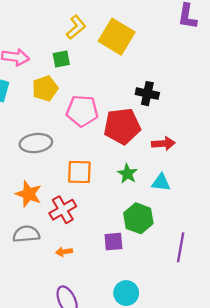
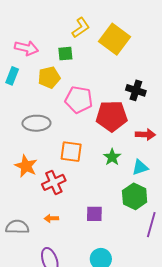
cyan triangle: (161, 182) -> (140, 167), turned -30
green hexagon: (138, 218) -> (135, 196), moved
gray semicircle: (26, 234) -> (17, 227), moved

